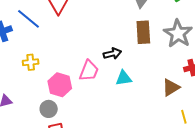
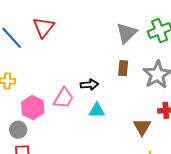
brown rectangle: (143, 32) -> (123, 68), size x0.7
brown triangle: (171, 87) -> (142, 127), turned -36

